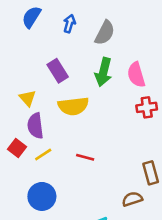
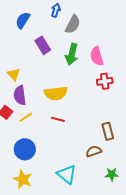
blue semicircle: (31, 17) -> (23, 20), moved
blue arrow: (69, 24) -> (56, 10), moved
purple rectangle: (58, 71) -> (43, 45), moved
yellow semicircle: (73, 106) -> (56, 93), moved

